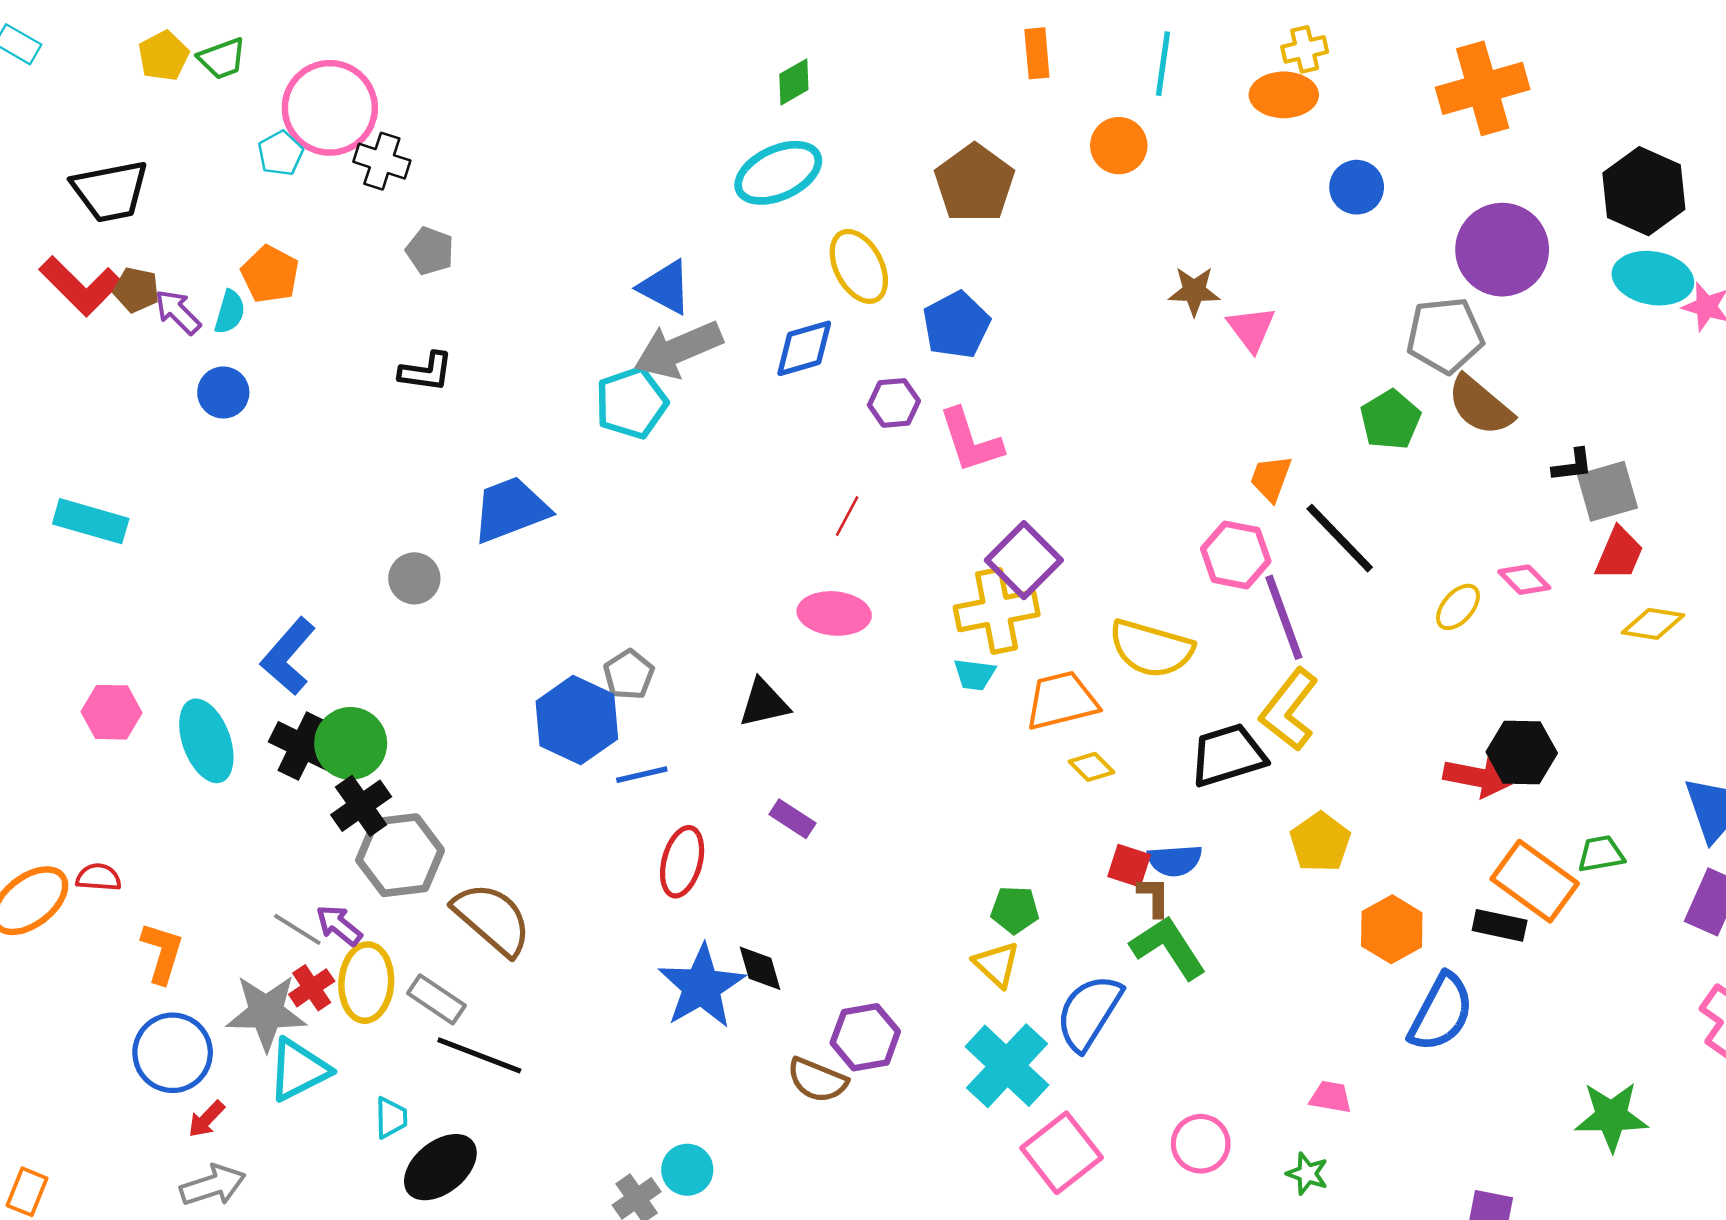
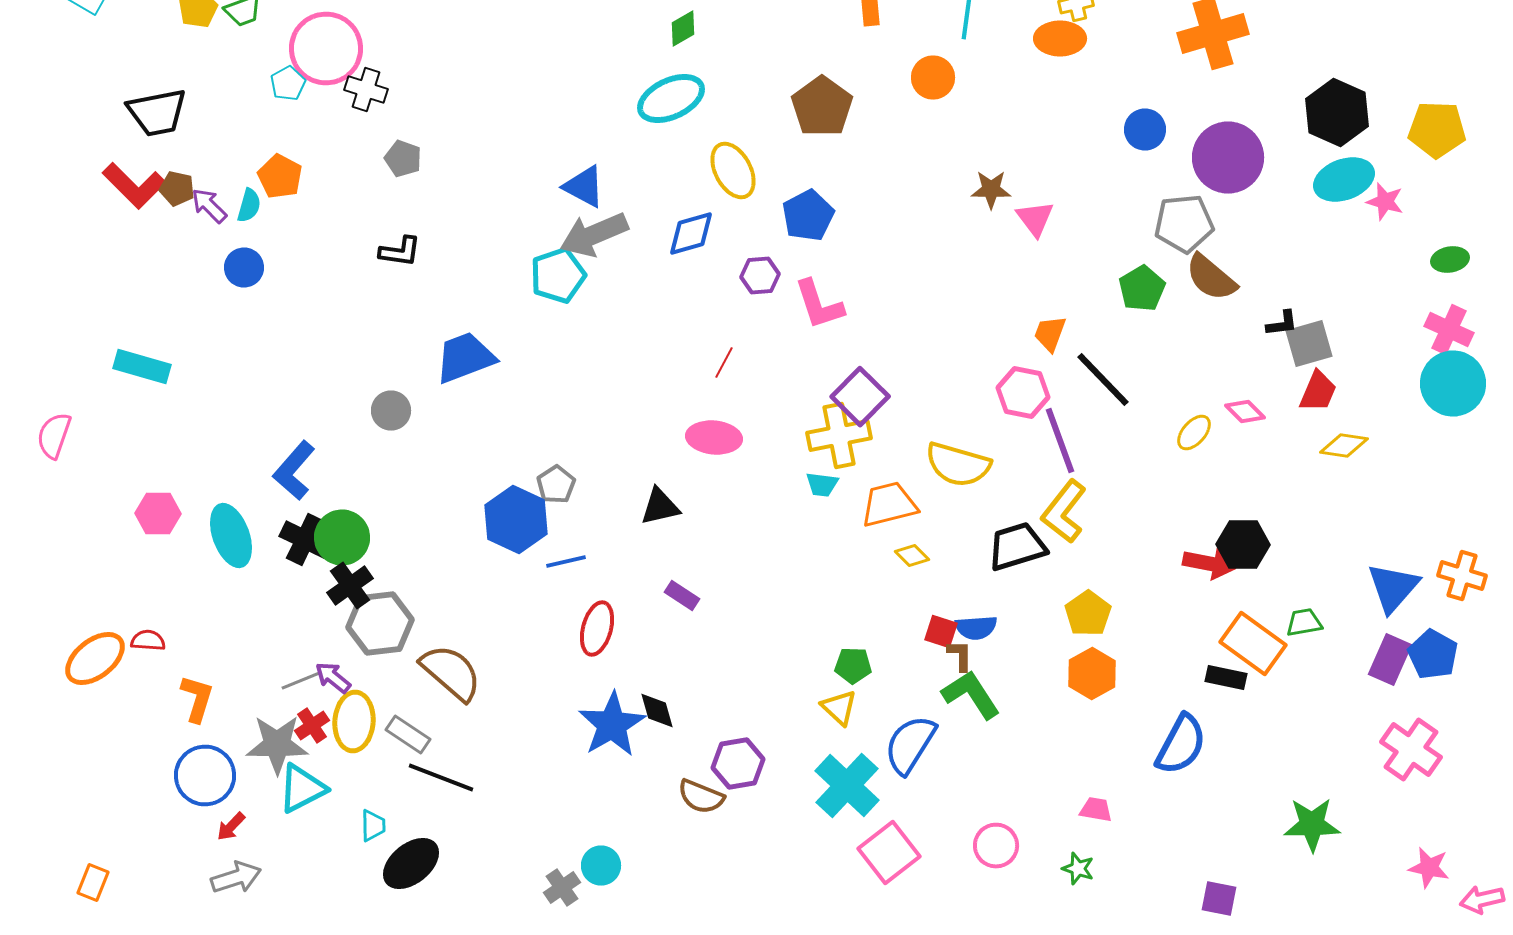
blue circle: (1357, 187) -> (1145, 130), moved
cyan ellipse: (1653, 278) -> (1344, 180), turned -30
gray line: (297, 929) -> (301, 680), turned -54
orange hexagon: (1392, 929) -> (1092, 674), moved

